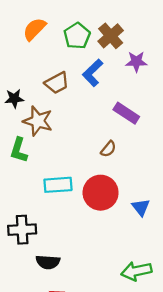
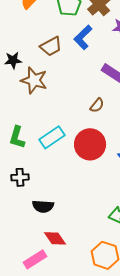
green L-shape: (19, 150) -> (17, 137), moved
cyan rectangle: (58, 185) -> (52, 137), turned -30
black cross: (22, 230) -> (20, 177), size x0.7

